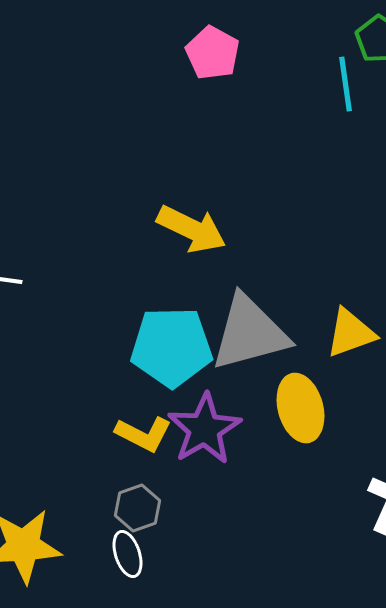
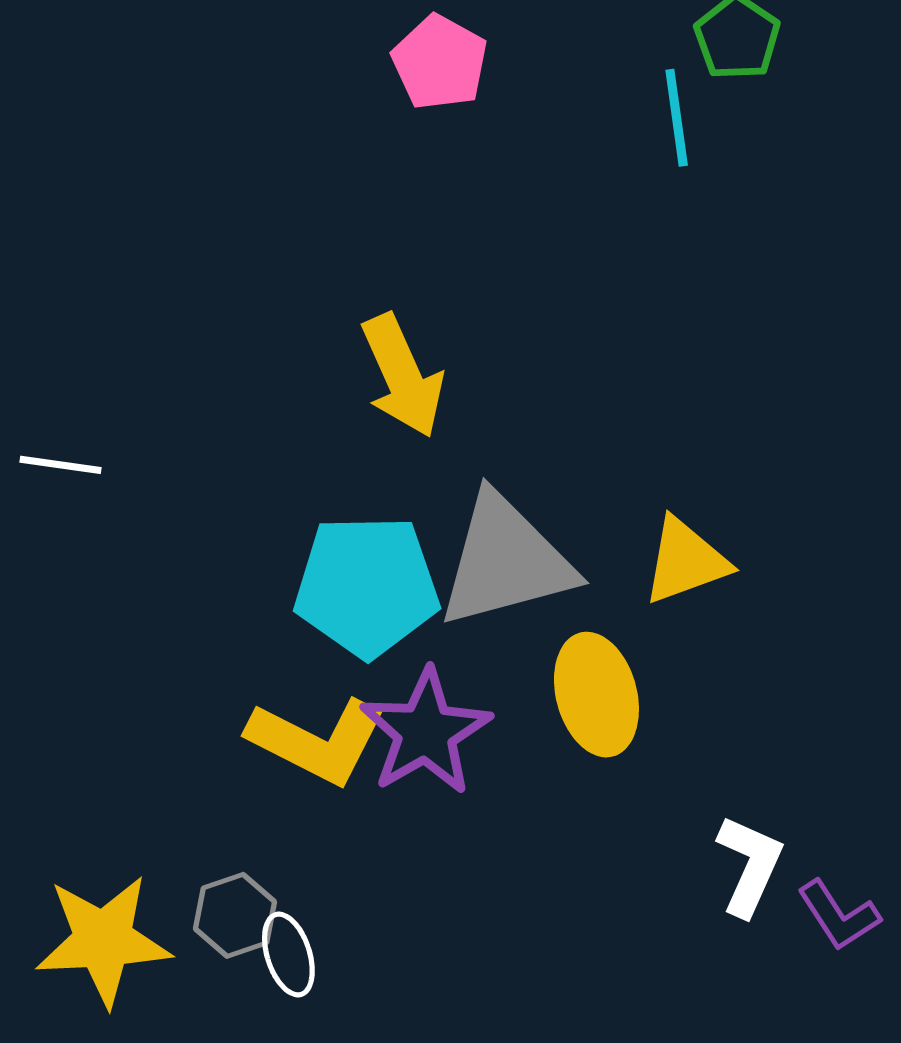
yellow arrow: (191, 229) -> (402, 376), turned 40
yellow L-shape: (143, 434) -> (317, 741), size x1.4
gray hexagon: (137, 508) -> (235, 915), moved

